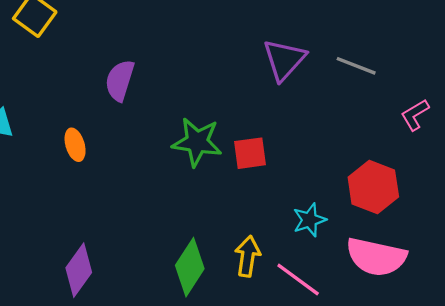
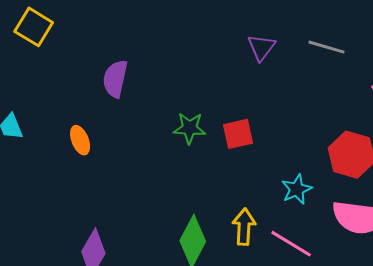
purple triangle: (284, 60) -> (261, 47), size x0.7
green star: (197, 142) -> (189, 128), size x0.7

